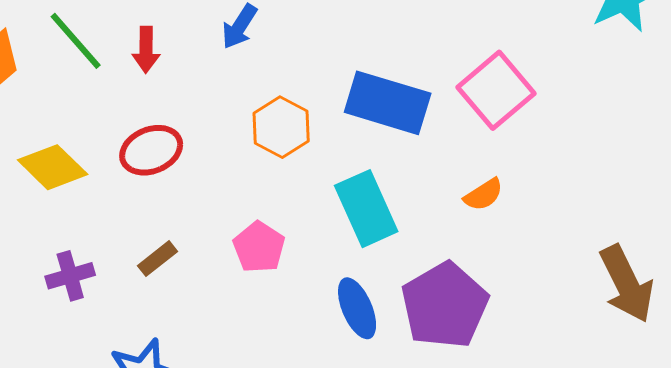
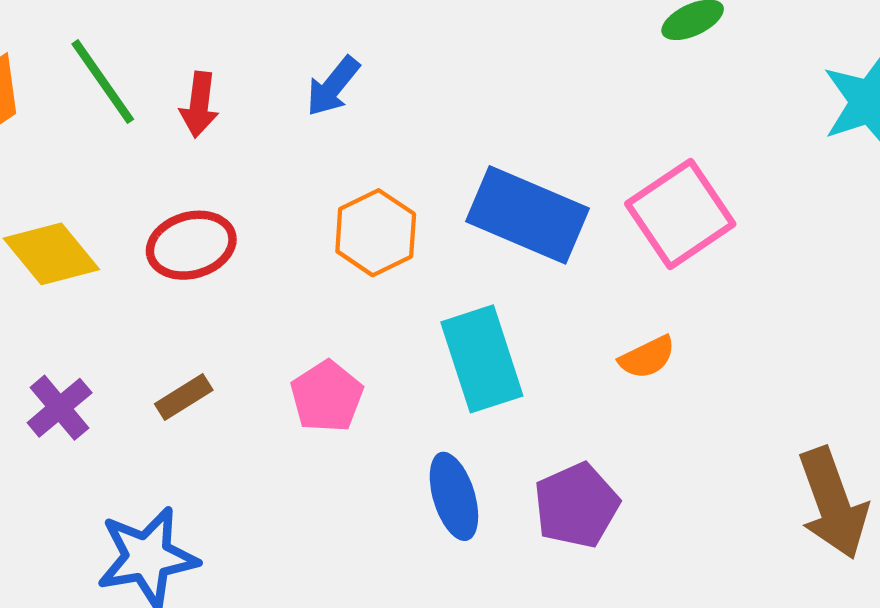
purple cross: (70, 276) -> (60, 408), turned -30
purple pentagon: (445, 305) -> (576, 505), size x0.7

